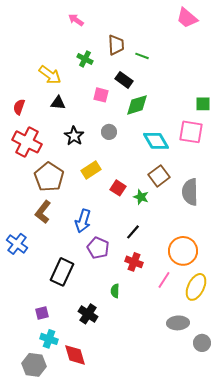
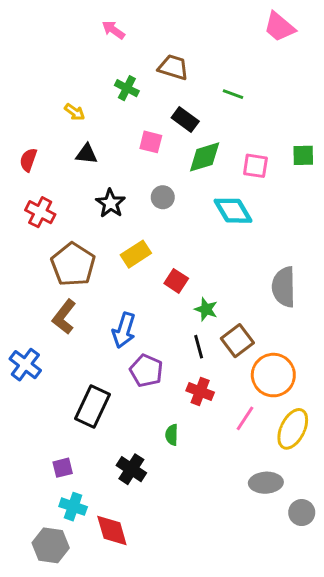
brown trapezoid: (116, 45) -> (173, 67), turned -70
green line: (142, 56) -> (233, 94), moved
yellow arrow: (50, 75) -> (75, 112), size x0.6
pink square: (191, 132) -> (255, 166), moved, size x0.7
red cross: (27, 142) -> (40, 212), size x0.7
brown square: (159, 176) -> (237, 341), moved
green star: (141, 197) -> (206, 309), moved
black line: (133, 232) -> (199, 347), turned -56

